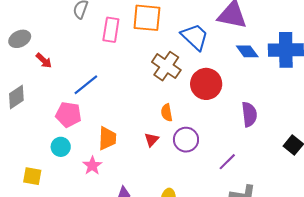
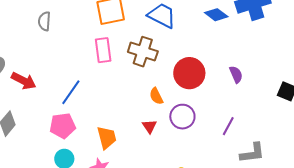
pink rectangle: (111, 30) -> (103, 50), moved
red arrow: (44, 61) -> (24, 81), size x1.4
red circle: (206, 84) -> (189, 73), moved
purple semicircle: (249, 114) -> (236, 74), size x0.7

